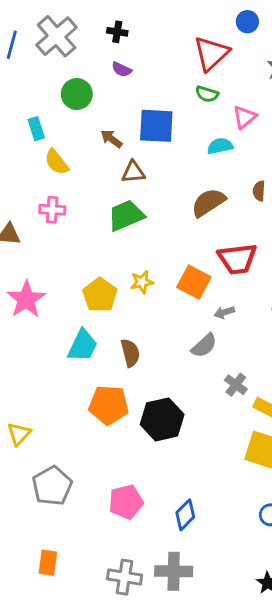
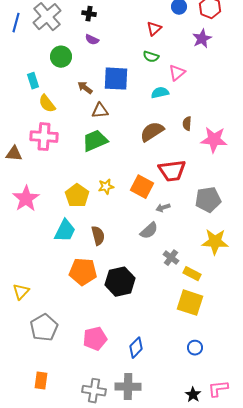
red triangle: (211, 54) -> (154, 29), size x0.6
pink cross: (52, 210) -> (44, 137), size x1.5

